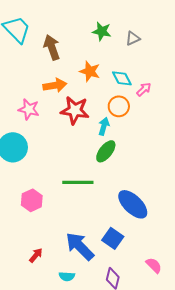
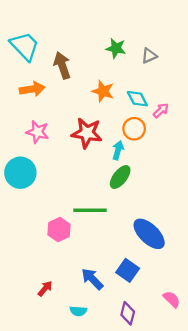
orange arrow: (55, 85) -> (32, 89), moved
pink hexagon: (32, 200) -> (59, 230), moved
blue arrow: (80, 246) -> (92, 279), size x0.7

